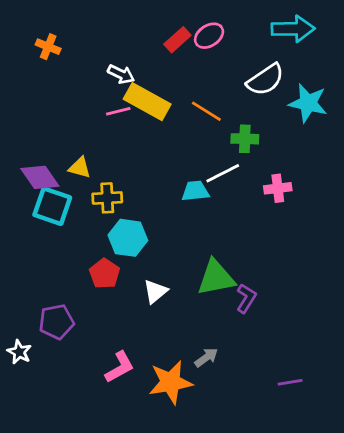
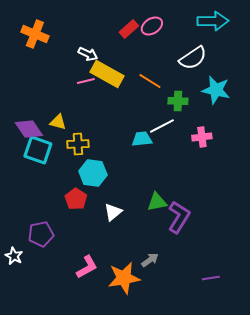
orange cross: (48, 47) -> (35, 34), size x1.5
cyan star: (308, 103) -> (216, 90), moved
green triangle: (216, 278) -> (157, 202), size x0.7
purple L-shape: (246, 298) -> (179, 217), size x1.5

